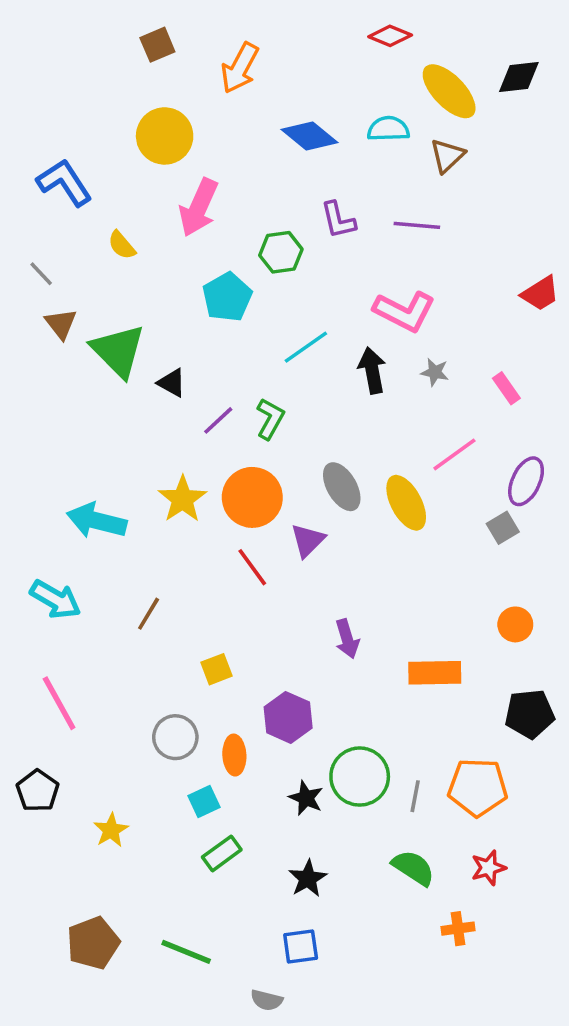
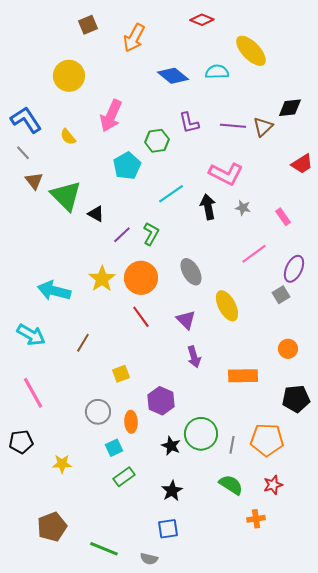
red diamond: (390, 36) -> (202, 20), moved
black diamond: (519, 77) -> (290, 108), moved
yellow circle: (165, 136) -> (69, 76), moved
brown triangle: (447, 156) -> (263, 127), moved
blue L-shape: (64, 182) -> (26, 120), moved
yellow ellipse: (406, 503) -> (227, 306), moved
purple triangle: (308, 540) -> (186, 320), moved, turned -30
black pentagon: (38, 791) -> (21, 442), turned 30
yellow star: (111, 830) -> (62, 464), turned 30
green line: (186, 952) -> (104, 549), moved

